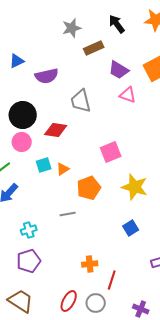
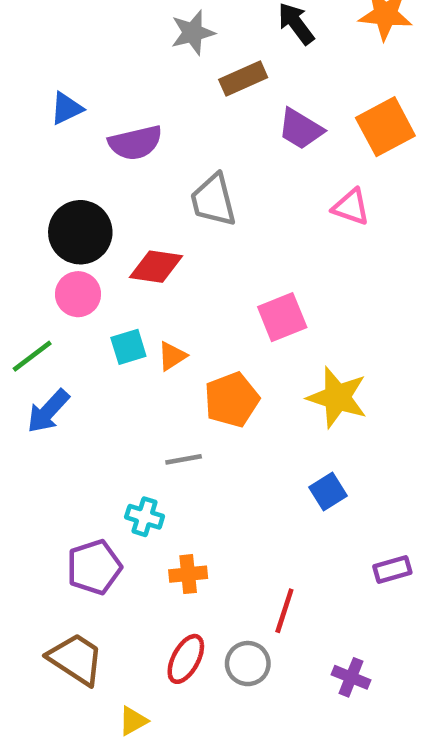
pink triangle: (128, 95) -> (351, 207), moved
cyan cross: (29, 230) -> (145, 517), moved, turned 35
orange cross: (90, 264) -> (188, 574), moved

